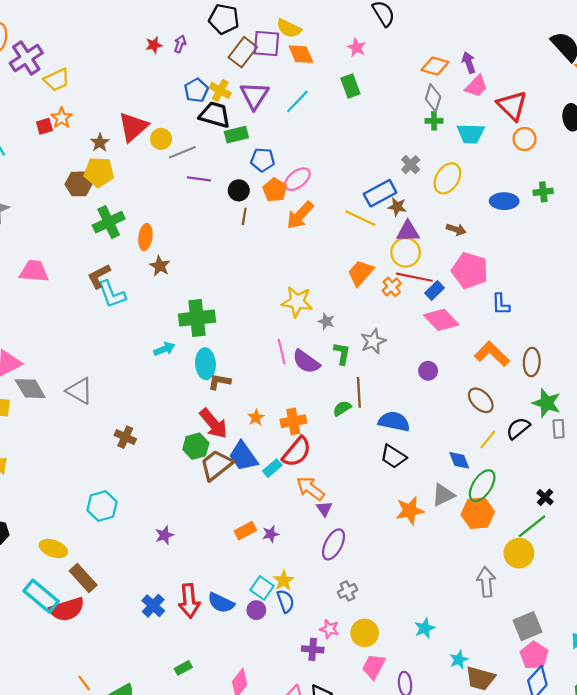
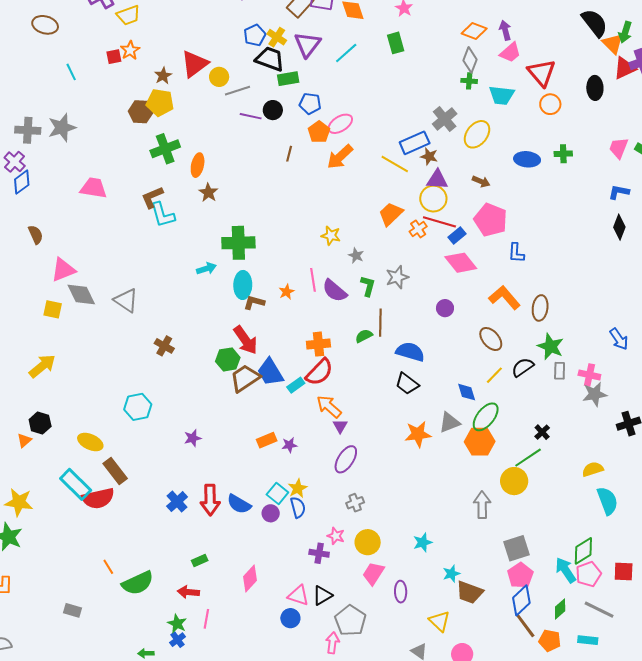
gray cross: (411, 165) -> (445, 119), size x1.4
black circle: (239, 190) -> (273, 110), moved
yellow star: (297, 302) -> (331, 235), size x0.7
orange star: (256, 417) -> (287, 292), moved

